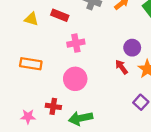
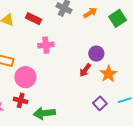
red arrow: (121, 67) -> (85, 70), turned -112
pink circle: (75, 79) -> (25, 77), moved

